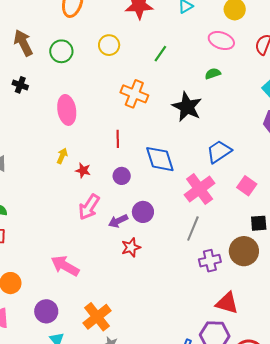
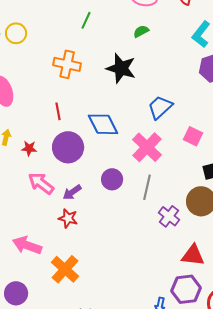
yellow circle: (109, 45) -> (16, 33), moved
purple circle: (122, 176) -> (68, 147), size x1.8
pink arrow: (89, 207) -> (41, 183), turned 104
purple circle: (143, 212) -> (112, 179), moved
red star: (131, 247) -> (68, 218), moved, turned -30
purple cross: (210, 261) -> (169, 216), turned -30
orange cross: (97, 317) -> (65, 269), moved

